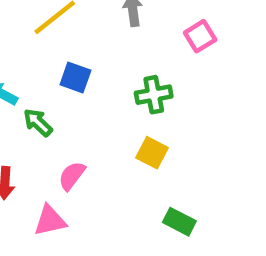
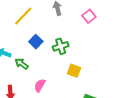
blue square: (75, 77) -> (36, 42), turned 32
green cross: (154, 95) -> (61, 46), moved

